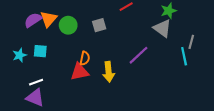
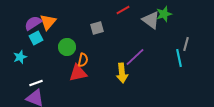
green circle: (68, 25) -> (67, 47), moved
gray triangle: (162, 28) -> (151, 20), moved
cyan square: (40, 51) -> (36, 38), moved, turned -32
yellow arrow: (109, 72) -> (122, 73), moved

